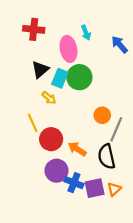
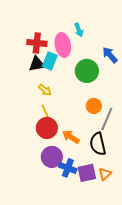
red cross: (34, 29) -> (37, 43), moved
blue arrow: (120, 45) -> (110, 55), moved
black triangle: (40, 70) -> (37, 64), turned 30
green circle: (79, 77) -> (87, 71), moved
cyan rectangle: (60, 78) -> (50, 61), moved
yellow line: (33, 123) -> (46, 113), moved

